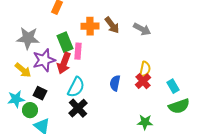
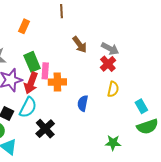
orange cross: (90, 26) -> (57, 82), moved
red cross: (143, 81) -> (108, 64), moved
cyan semicircle: (76, 87) -> (28, 107), moved

